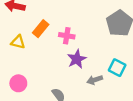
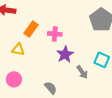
yellow triangle: (18, 42) -> (18, 50), moved
gray arrow: (95, 80) -> (82, 72), turned -104

